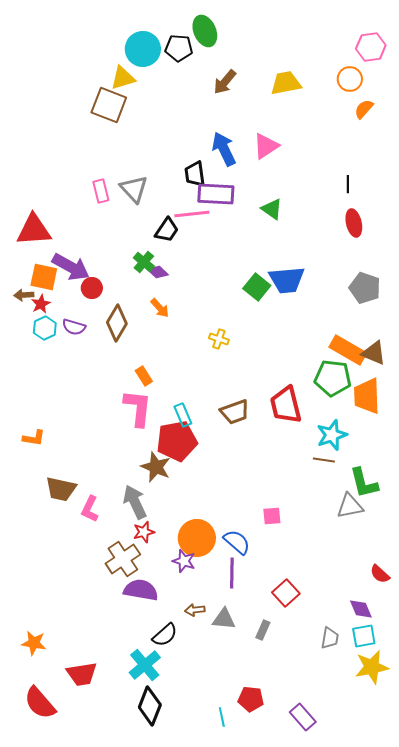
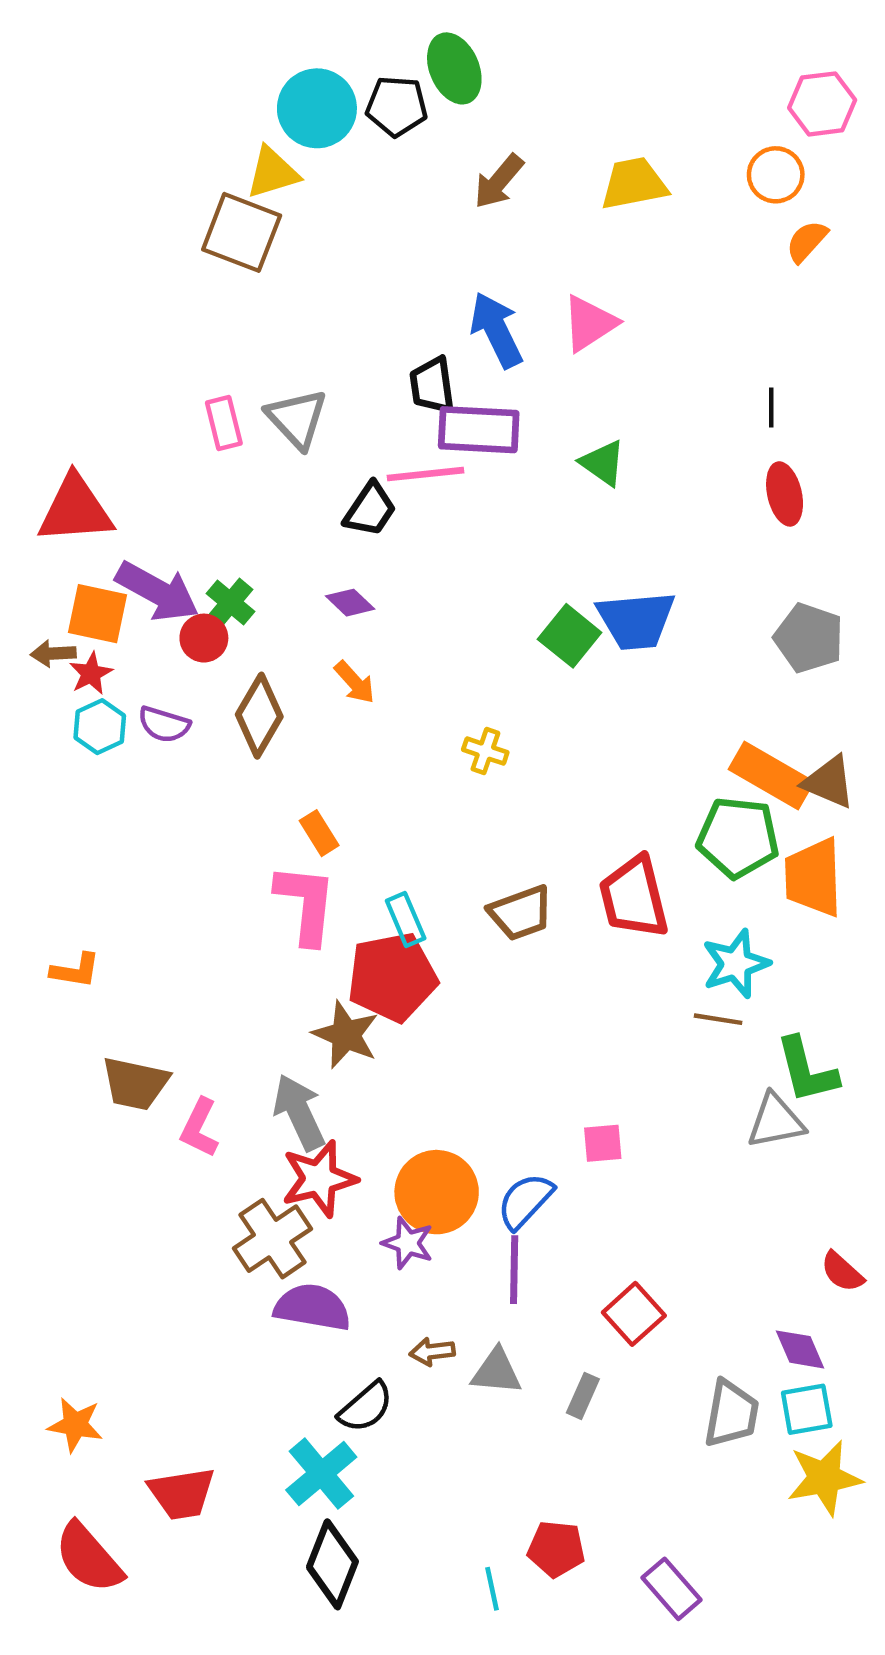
green cross: (144, 262) -> (230, 603), moved
red star: (144, 532) -> (319, 1179), size x1.6
blue semicircle: (237, 542) -> (525, 1201), turned -88
gray trapezoid: (330, 638) -> (731, 1414), size x1.4

